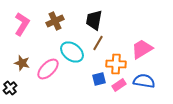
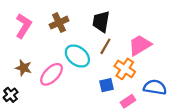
pink trapezoid: (142, 49) -> (140, 45), moved
orange cross: (116, 64) -> (125, 69), turned 30
pink rectangle: (119, 85) -> (128, 101), moved

